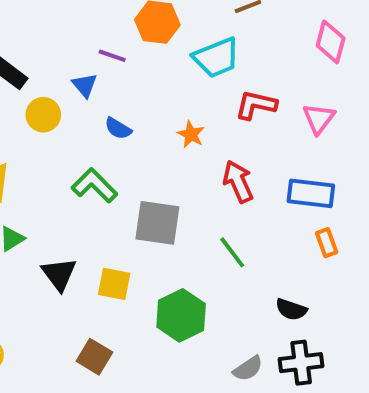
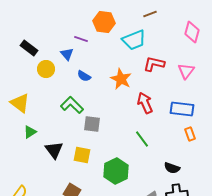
orange star: (191, 134) -> (121, 79), size x1.5
gray square: (157, 223) -> (92, 124), moved, size x0.7

